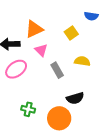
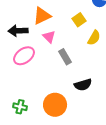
yellow semicircle: (82, 61) -> (94, 38), moved, turned 112
green cross: (28, 109) -> (20, 107), moved
orange circle: (59, 118) -> (55, 105), moved

